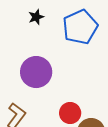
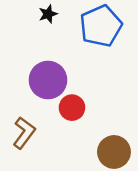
red circle: (70, 113) -> (72, 108), moved

